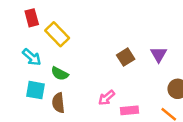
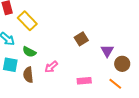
purple triangle: (159, 55) -> (107, 51), moved
pink arrow: (107, 98) -> (51, 67), moved

